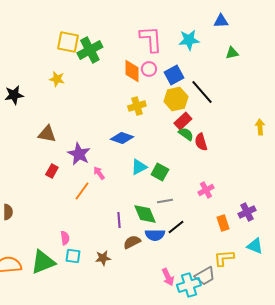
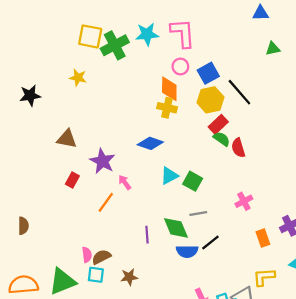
cyan star: (189, 40) -> (147, 34), moved
orange diamond: (132, 71) -> (169, 89), moved
yellow cross: (137, 106) -> (167, 108), turned 30
brown semicircle: (132, 242) -> (101, 257), moved

